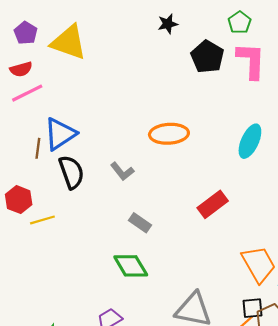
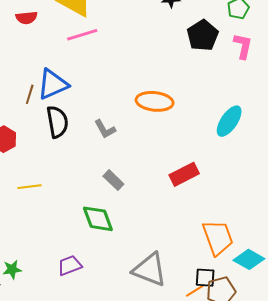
pink L-shape: (251, 61) -> (243, 46), size x0.7
pink line: (27, 93) -> (82, 35), moved
yellow line: (42, 220) -> (29, 187), moved

